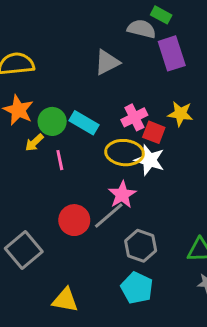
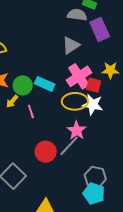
gray triangle: (107, 62) -> (71, 45), moved
pink cross: (134, 117) -> (79, 76), size x1.4
gray hexagon: (141, 246) -> (95, 177), moved

